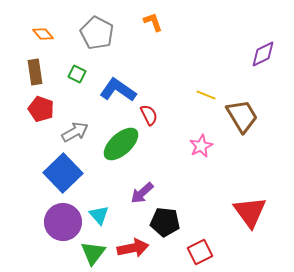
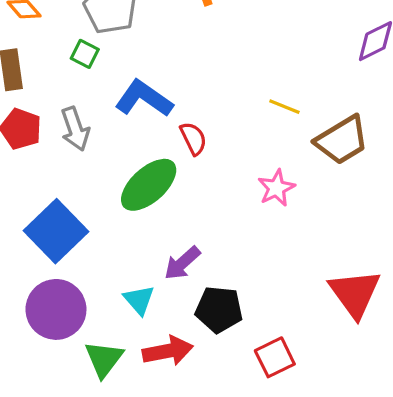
green square: (77, 74) -> (85, 54), moved
brown trapezoid: (242, 116) -> (342, 140), turned 90
gray arrow: (75, 132) -> (75, 129), moved, turned 100
cyan triangle: (99, 215) -> (139, 300), moved

